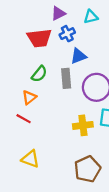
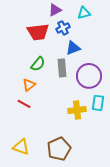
yellow triangle: (30, 159) -> (21, 147), moved
brown pentagon: (87, 169) -> (59, 149), moved

